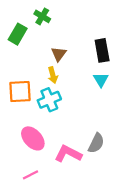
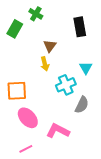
black rectangle: (102, 50) -> (80, 27), moved
orange square: (20, 92) -> (17, 91), moved
cyan cross: (49, 100) -> (66, 85), moved
gray semicircle: (96, 143) -> (82, 105), moved

